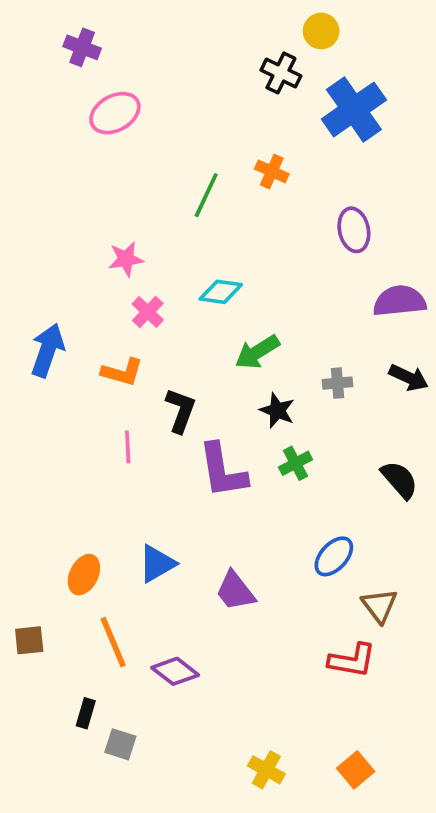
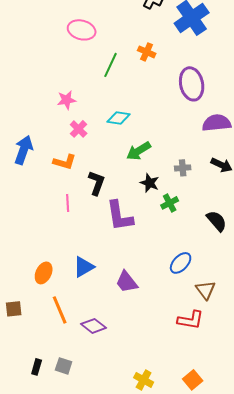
pink ellipse: (115, 113) -> (82, 30), moved, turned 44
purple ellipse: (354, 230) -> (192, 84), size x1.4
green cross: (296, 463) -> (170, 203), moved
black rectangle: (86, 713) -> (37, 367), moved

